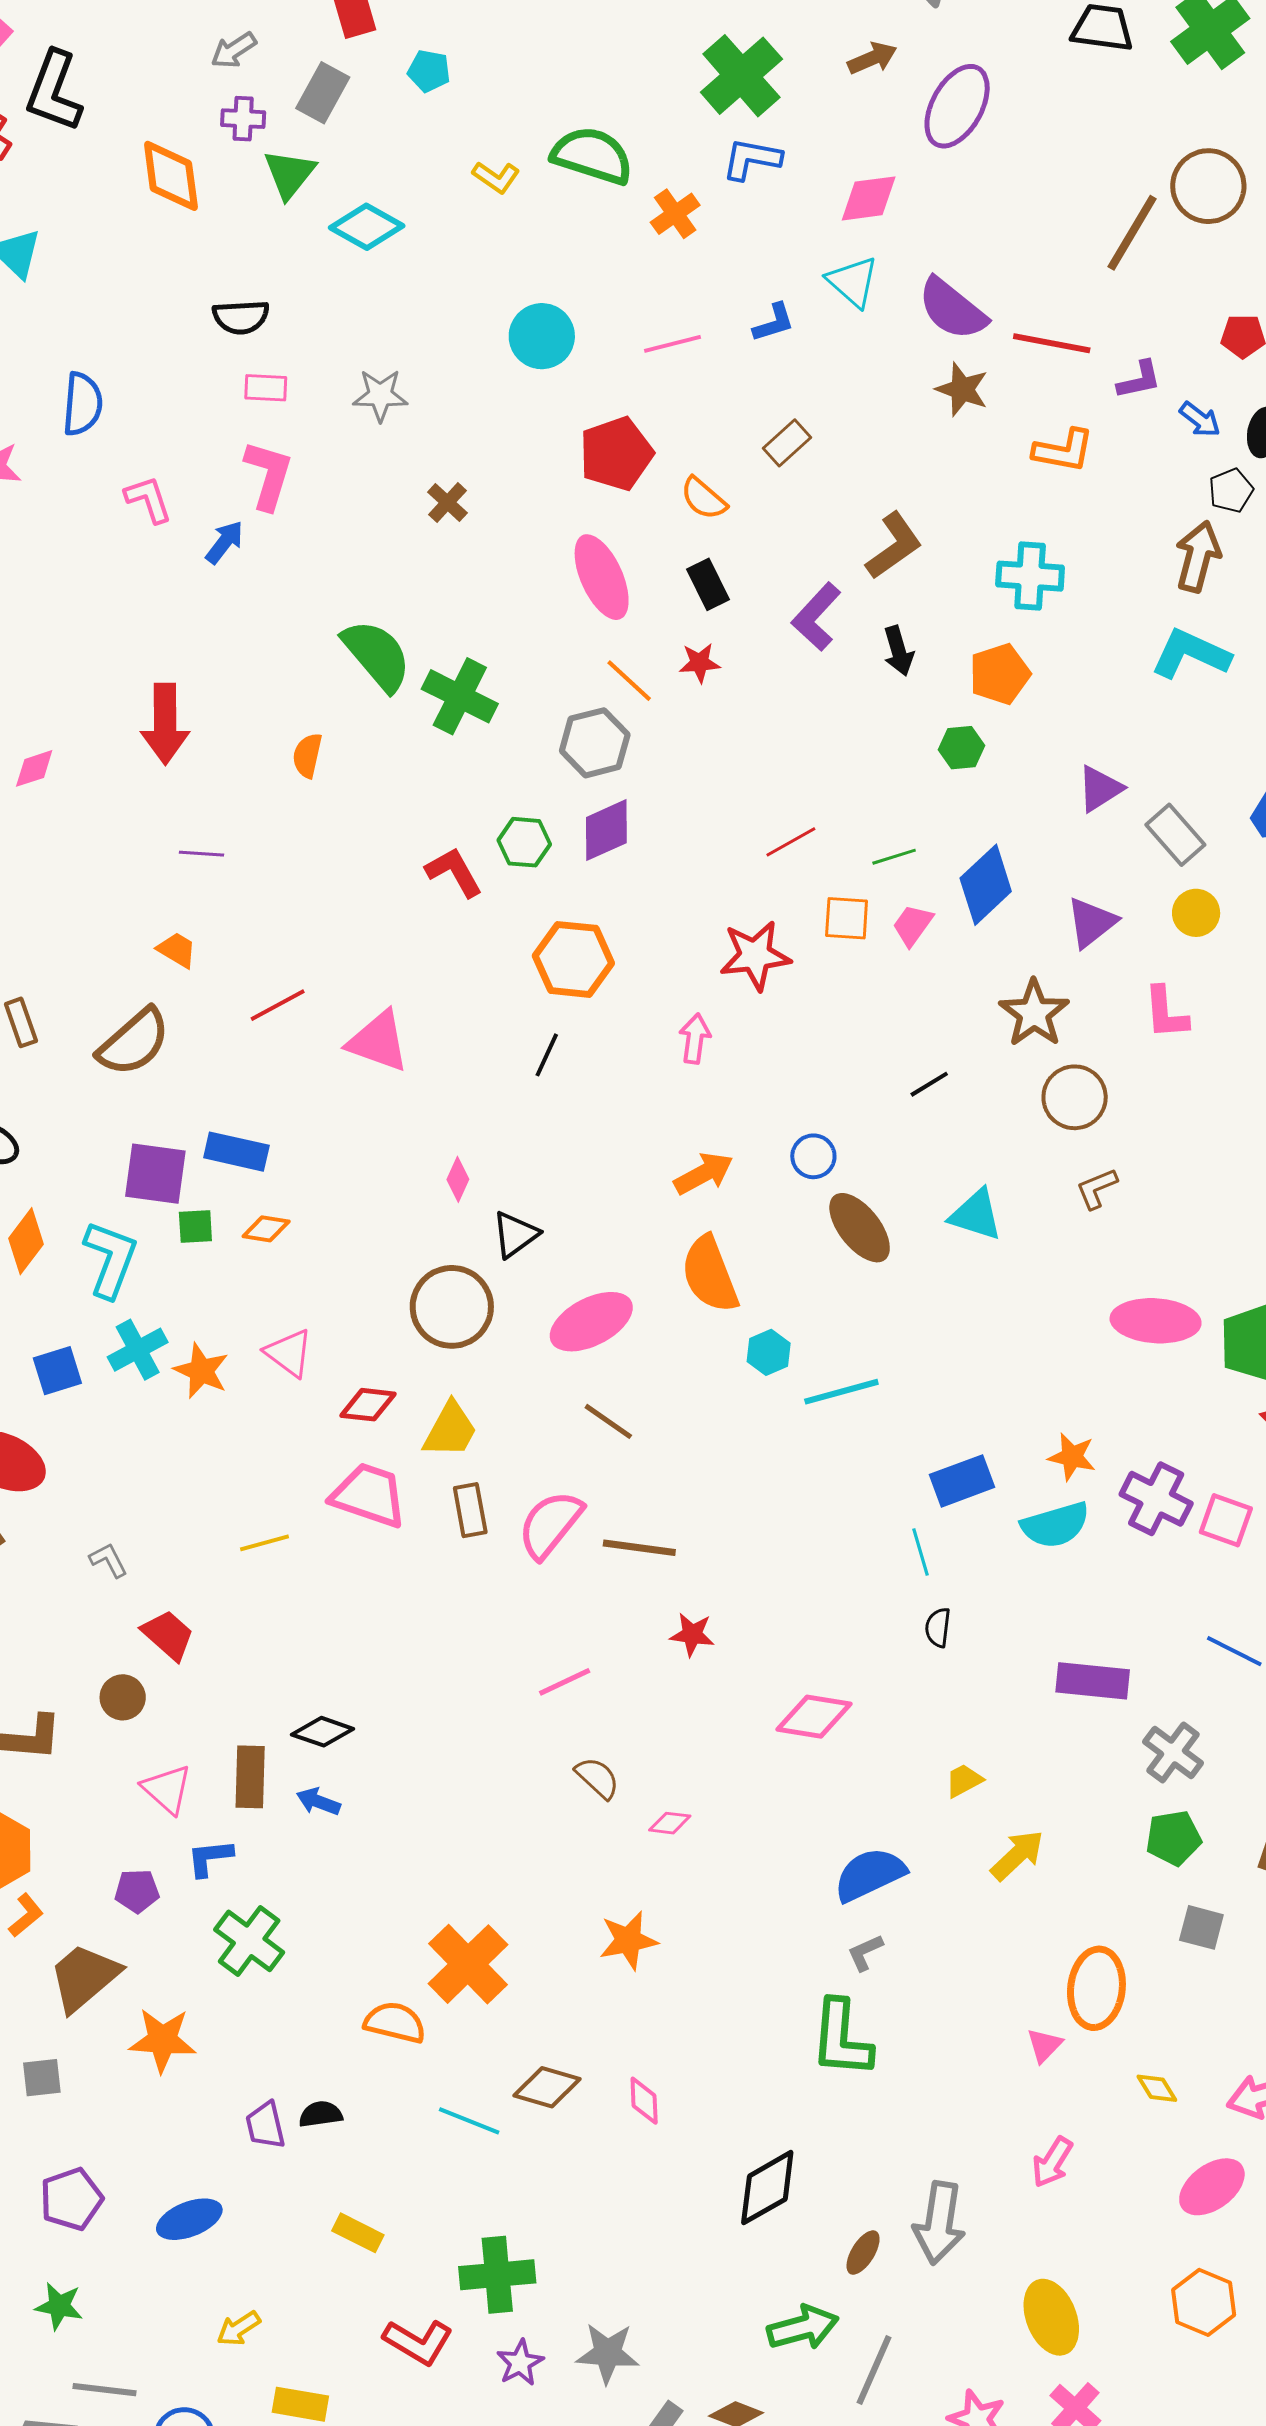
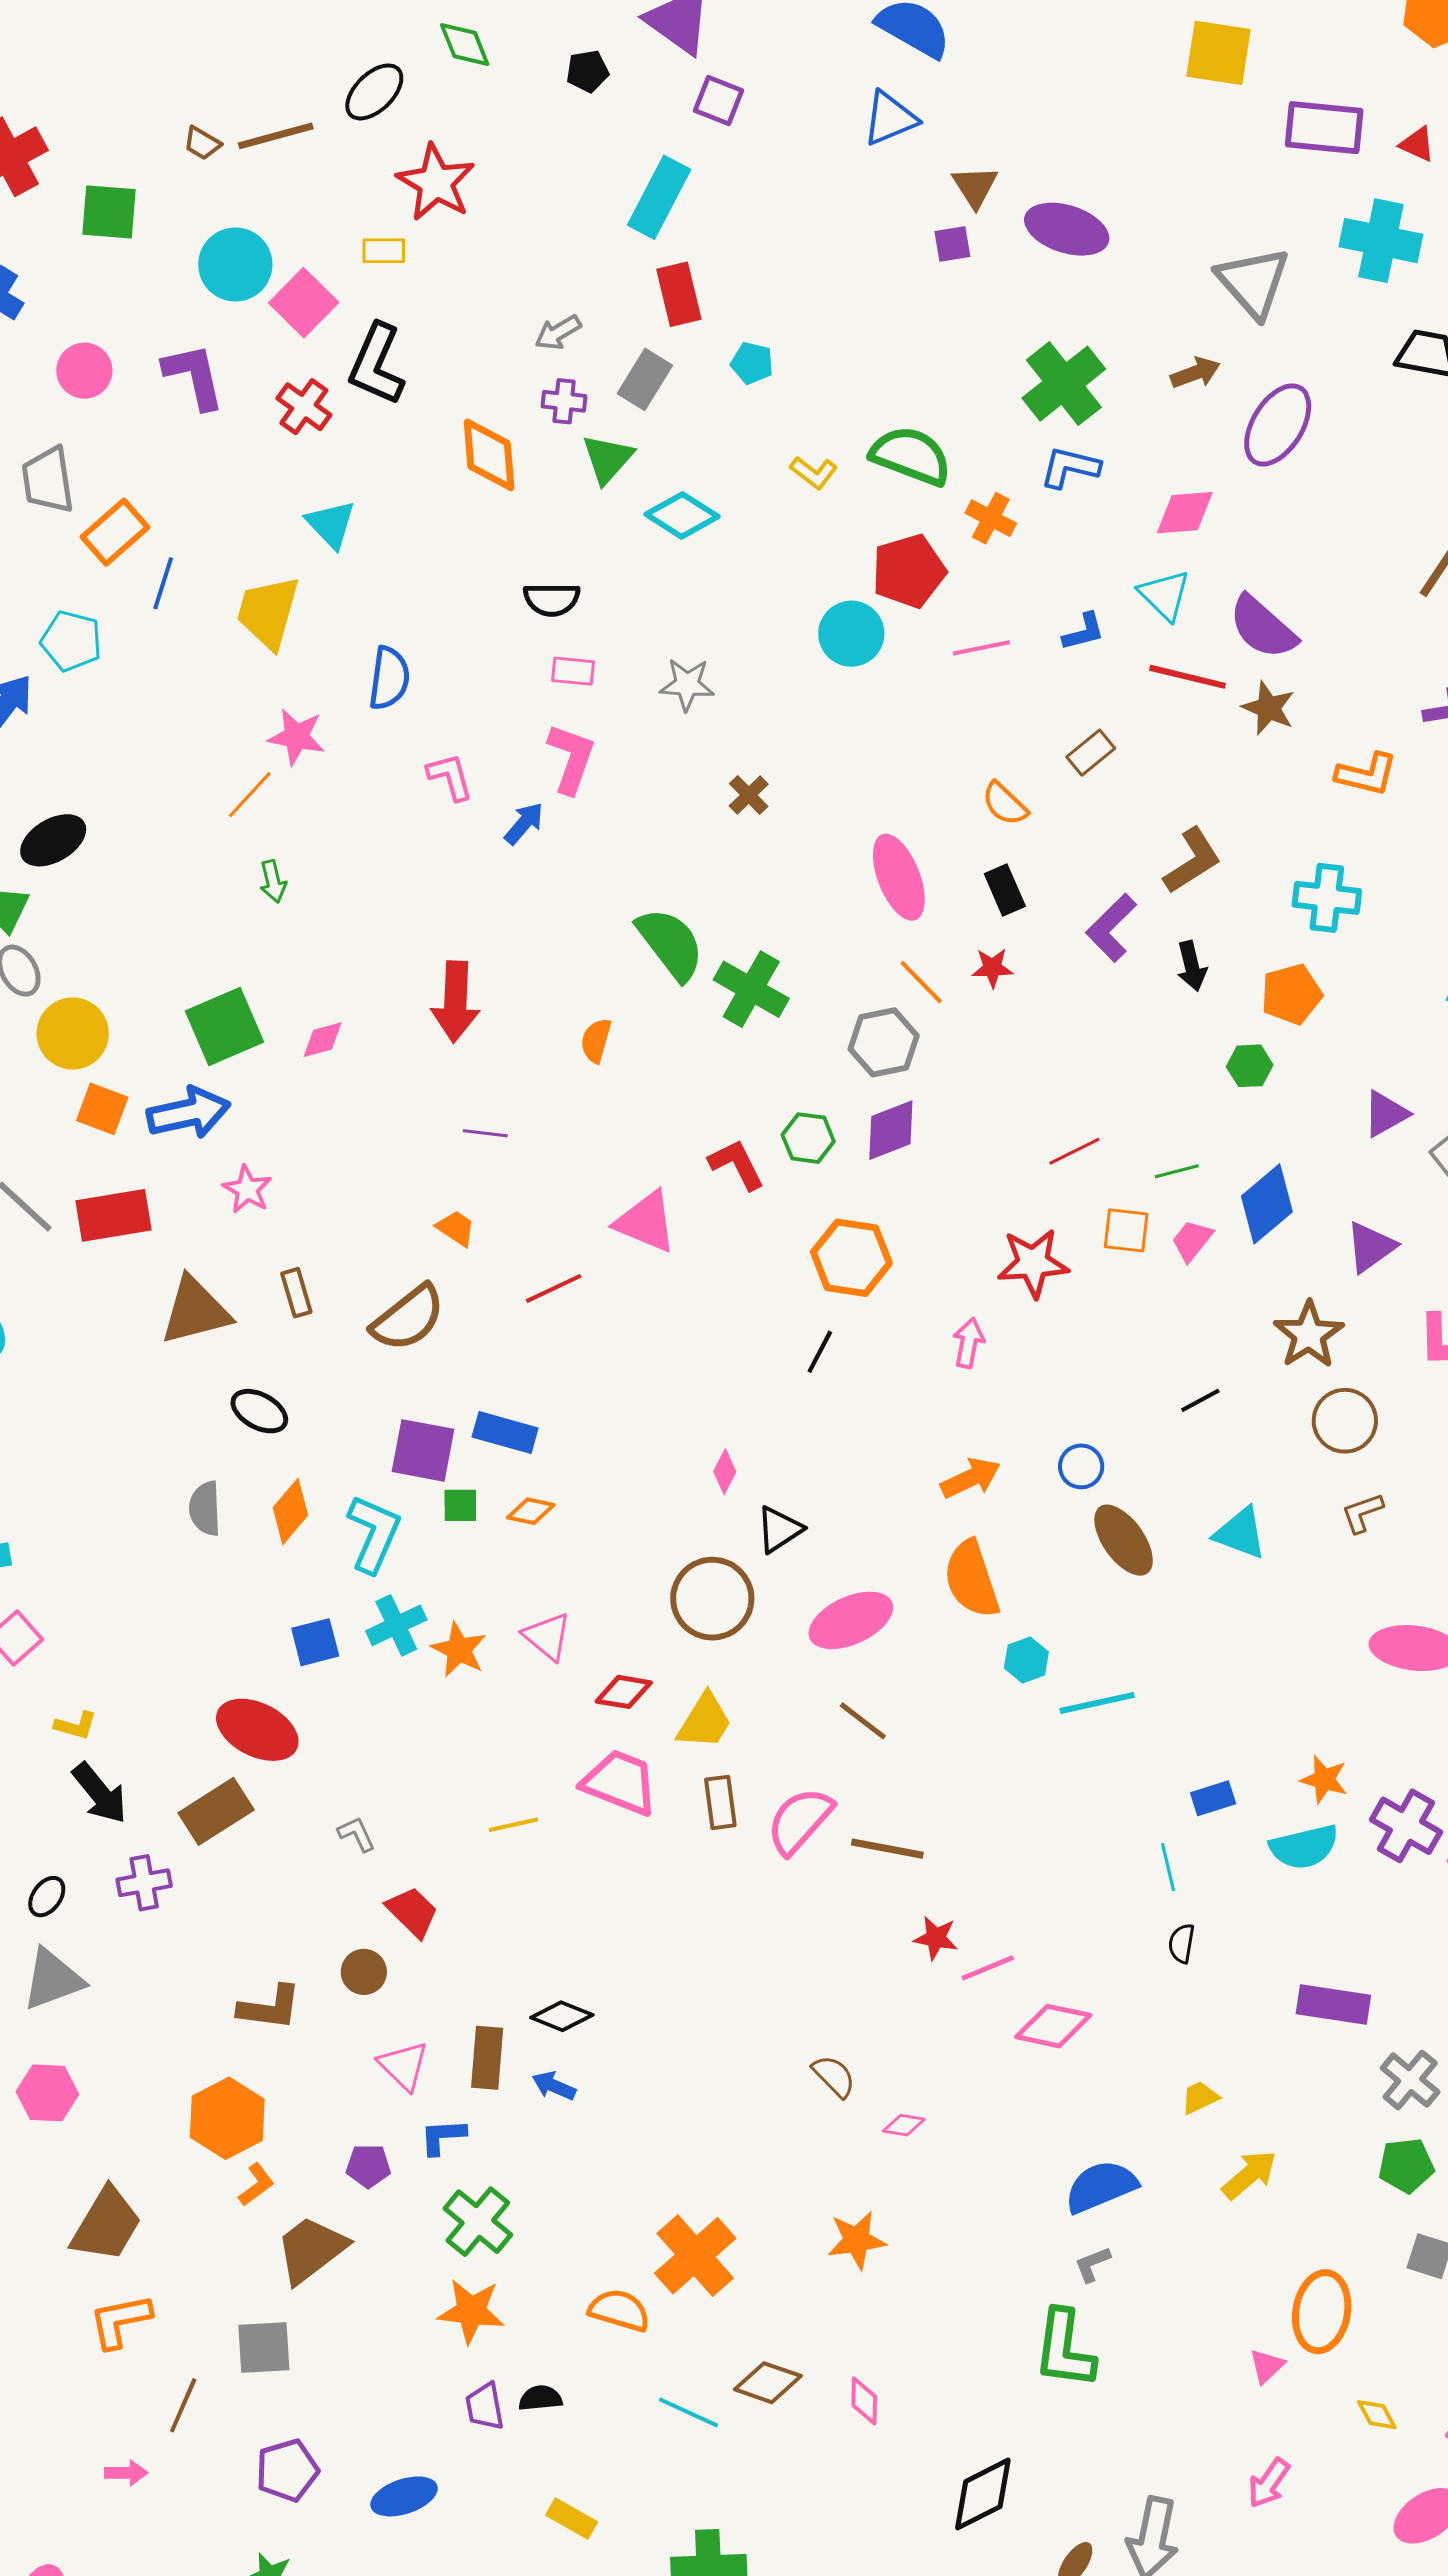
orange cross: (675, 214) -> (991, 518), turned -30
red line: (1052, 343) -> (1187, 677), moved
red pentagon: (616, 454) -> (909, 571), moved
pink triangle: (378, 1041) -> (646, 1222), moved
blue rectangle: (962, 1481) -> (1213, 1798), size x0.7
pink line: (565, 1682) -> (988, 1968), moved
orange star: (162, 2040) -> (471, 2311), moved
gray square: (42, 2078) -> (264, 2347), size x1.4

